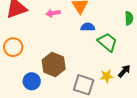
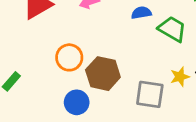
orange circle: (13, 47) -> (69, 57), moved

